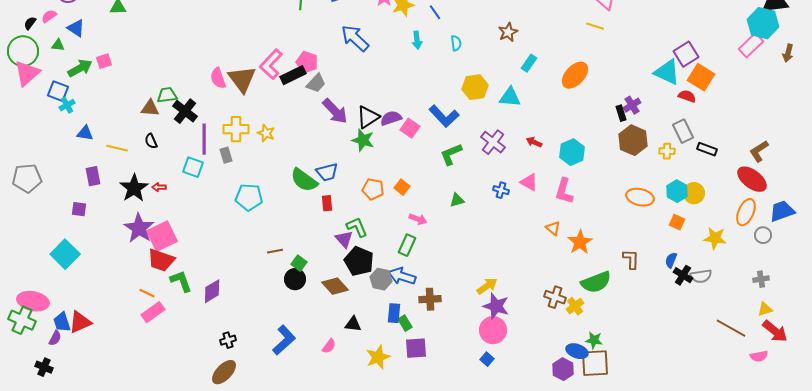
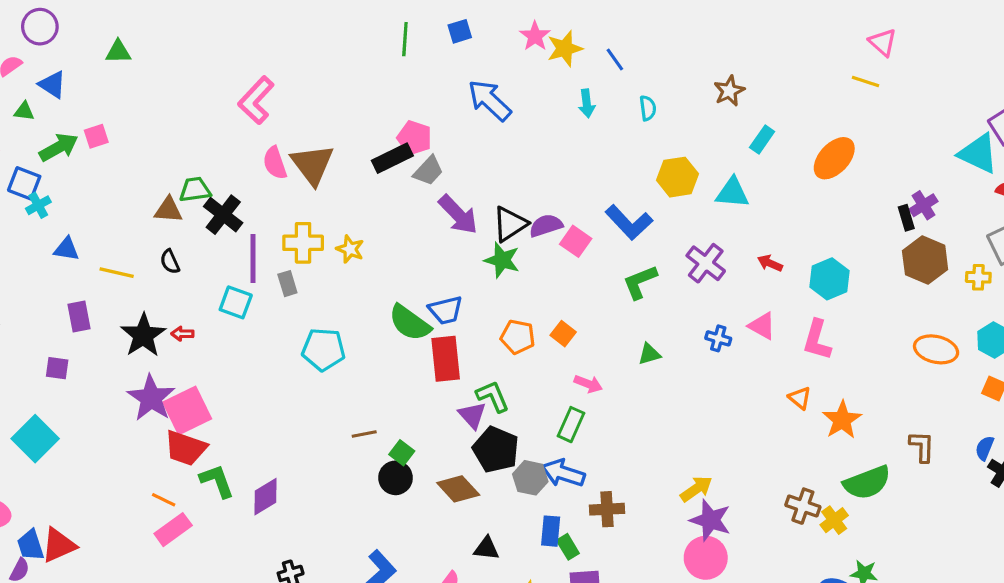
pink L-shape: (271, 64) -> (256, 100), moved
red rectangle: (327, 203) -> (446, 359), size x1.8

